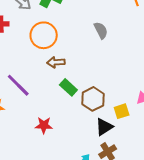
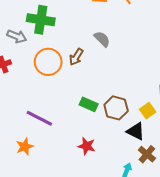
brown arrow: (56, 62) -> (76, 57), moved, turned -36
red star: (44, 125) -> (87, 146), moved, turned 30
black triangle: (104, 127) -> (136, 131), turned -42

